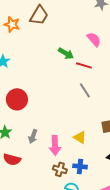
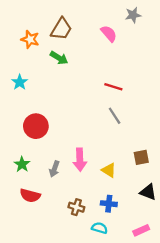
pink semicircle: (94, 39) -> (109, 34), moved
green arrow: (66, 53) -> (59, 58), moved
pink arrow: (55, 145) -> (80, 160), moved
brown cross: (60, 169) -> (76, 207), moved

